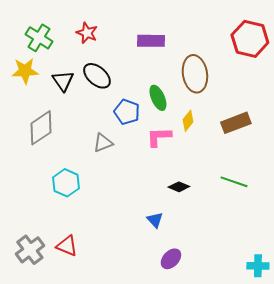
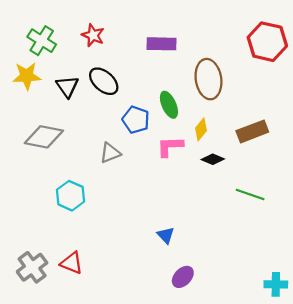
gray diamond: (41, 128) -> (44, 137), turned 45
black diamond: (179, 187) -> (213, 159), moved

